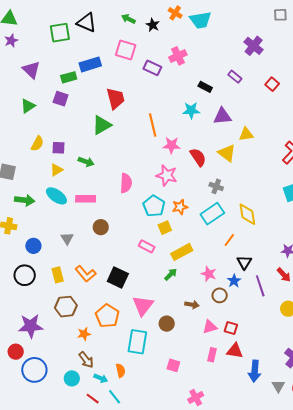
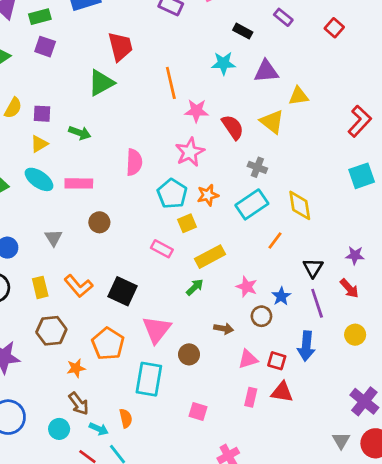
green rectangle: (69, 77) -> (40, 17), moved
pink star: (167, 175) -> (190, 152), turned 30
black triangle: (244, 262) -> (313, 268), moved
blue arrow: (255, 371) -> (306, 346), moved

